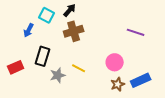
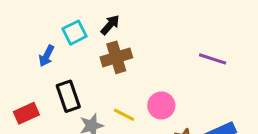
cyan square: (47, 15) -> (74, 33), turned 35
black rectangle: (43, 56) -> (68, 96), turned -36
pink circle: (115, 62) -> (161, 105), moved

